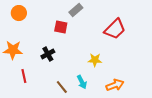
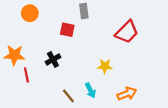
gray rectangle: (76, 10) -> (84, 11), turned -56
orange circle: (19, 13) -> (30, 13), moved
red line: (24, 76) -> (26, 75), moved

